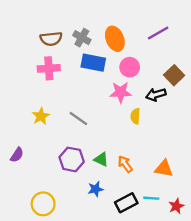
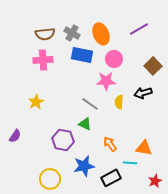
black arrow: (156, 95) -> (143, 93), moved
gray line: (78, 118) -> (90, 104), moved
green triangle: (101, 159) -> (85, 124), moved
blue star: (96, 189) -> (84, 166), size x1.5
cyan line: (151, 198) -> (130, 163), moved
yellow circle: (43, 204) -> (50, 179), moved

